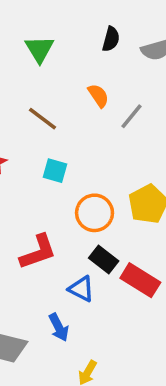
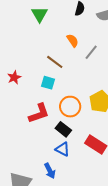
brown line: (42, 119) -> (55, 62), moved
red L-shape: (38, 252) -> (39, 113), moved
black rectangle: (104, 259) -> (63, 129), moved

